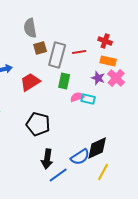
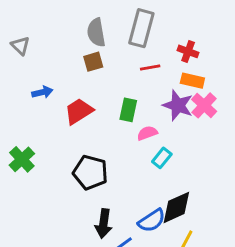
gray semicircle: (30, 28) -> (96, 33), moved
gray rectangle: (57, 55) -> (141, 28), moved
purple star: (98, 78) -> (178, 105), size x1.5
cyan rectangle: (88, 99) -> (162, 158), moved, turned -64

